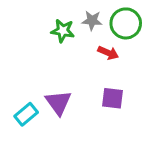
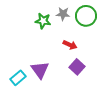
red arrow: (108, 53) -> (70, 45), moved
purple square: (113, 98) -> (77, 67), turned 35

